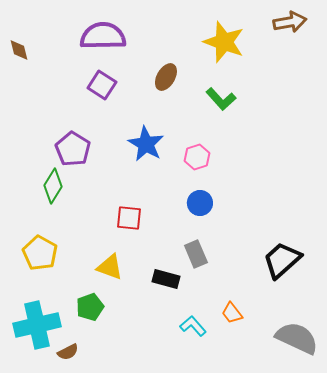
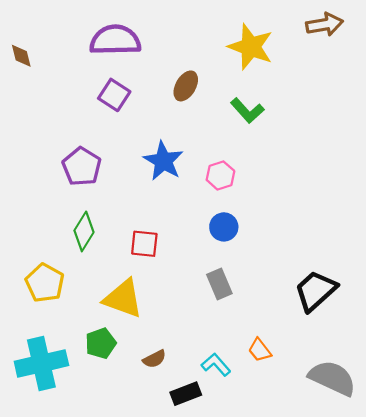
green diamond: (53, 186) -> (84, 231), moved
yellow triangle: (110, 267) -> (123, 299), size x1.4
black rectangle: (166, 279) -> (186, 394), moved, turned -36
brown semicircle: (68, 352) -> (154, 359), moved

